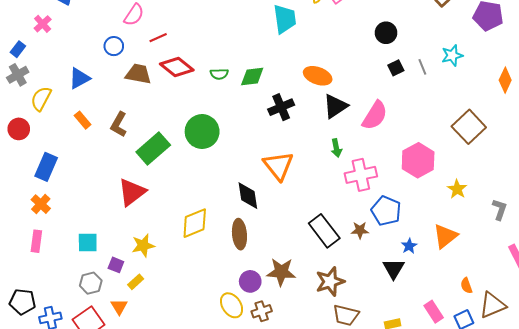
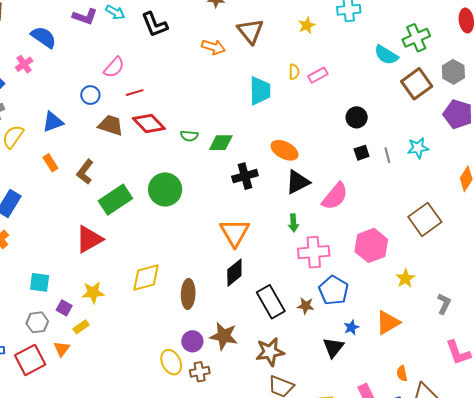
black diamond: (248, 196) -> (234, 273), moved, turned 52

